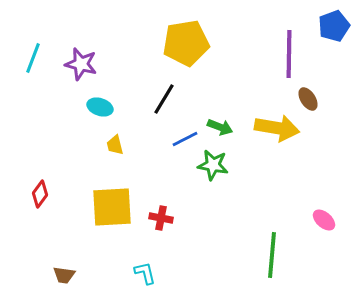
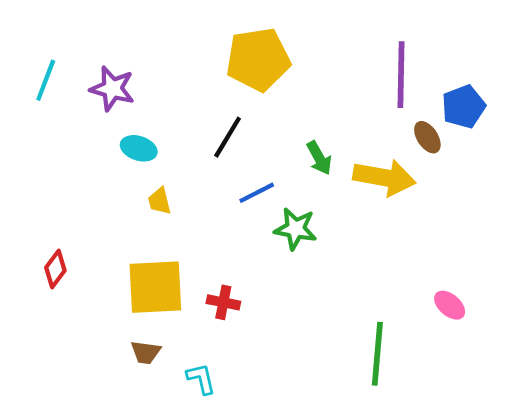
blue pentagon: (334, 26) -> (463, 107), moved
green arrow: (220, 127) -> (319, 158), moved, turned 40
brown trapezoid: (64, 275) -> (146, 352), moved

